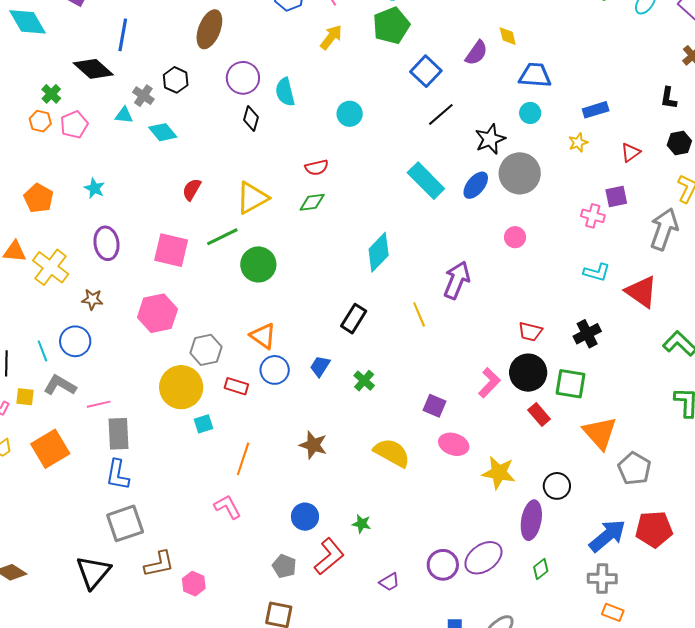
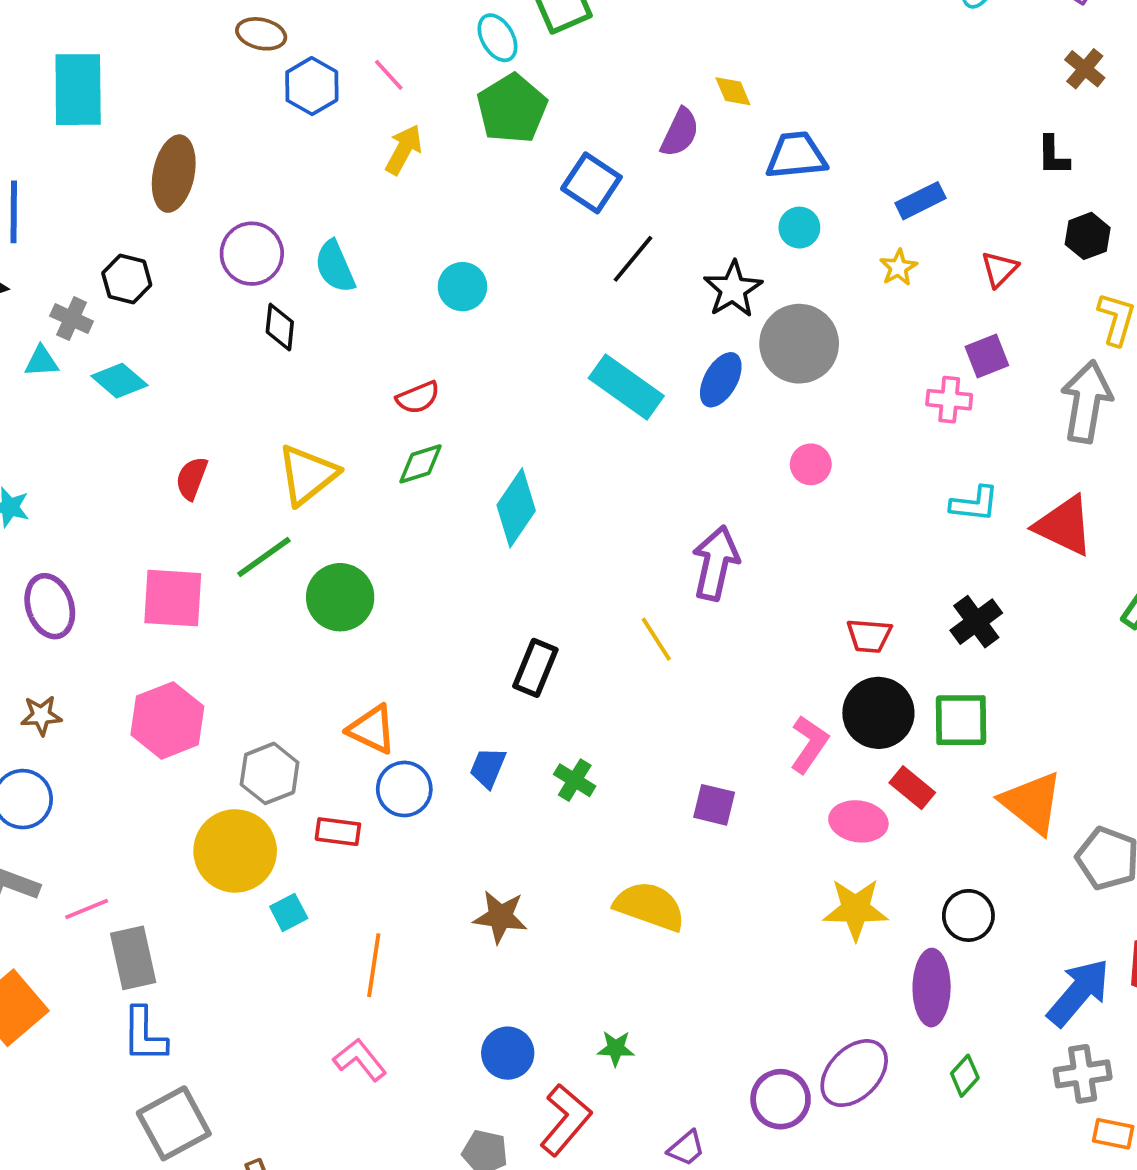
cyan diamond: (379, 252) -> (516, 508), moved
pink ellipse: (454, 444) -> (858, 821), moved

